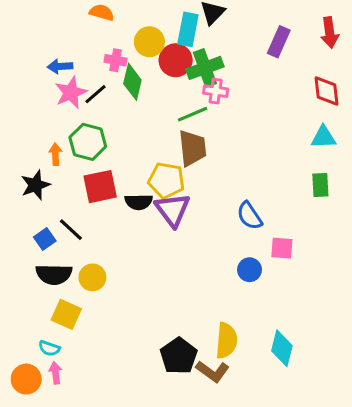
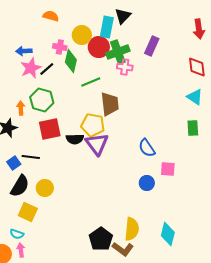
purple rectangle: (279, 42) -> (152, 46), moved
green line: (193, 114) -> (91, 82), moved
cyan triangle: (323, 137) -> (195, 97), turned 36
black line: (71, 230) -> (31, 157), turned -36
black semicircle: (54, 274) -> (20, 186), turned -60

